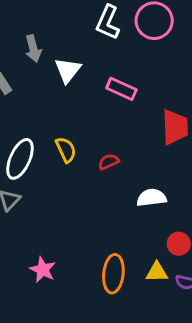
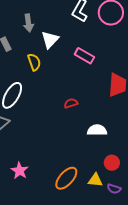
yellow semicircle: (66, 150) -> (34, 62), moved
orange ellipse: (113, 274) -> (66, 178), turned 30

